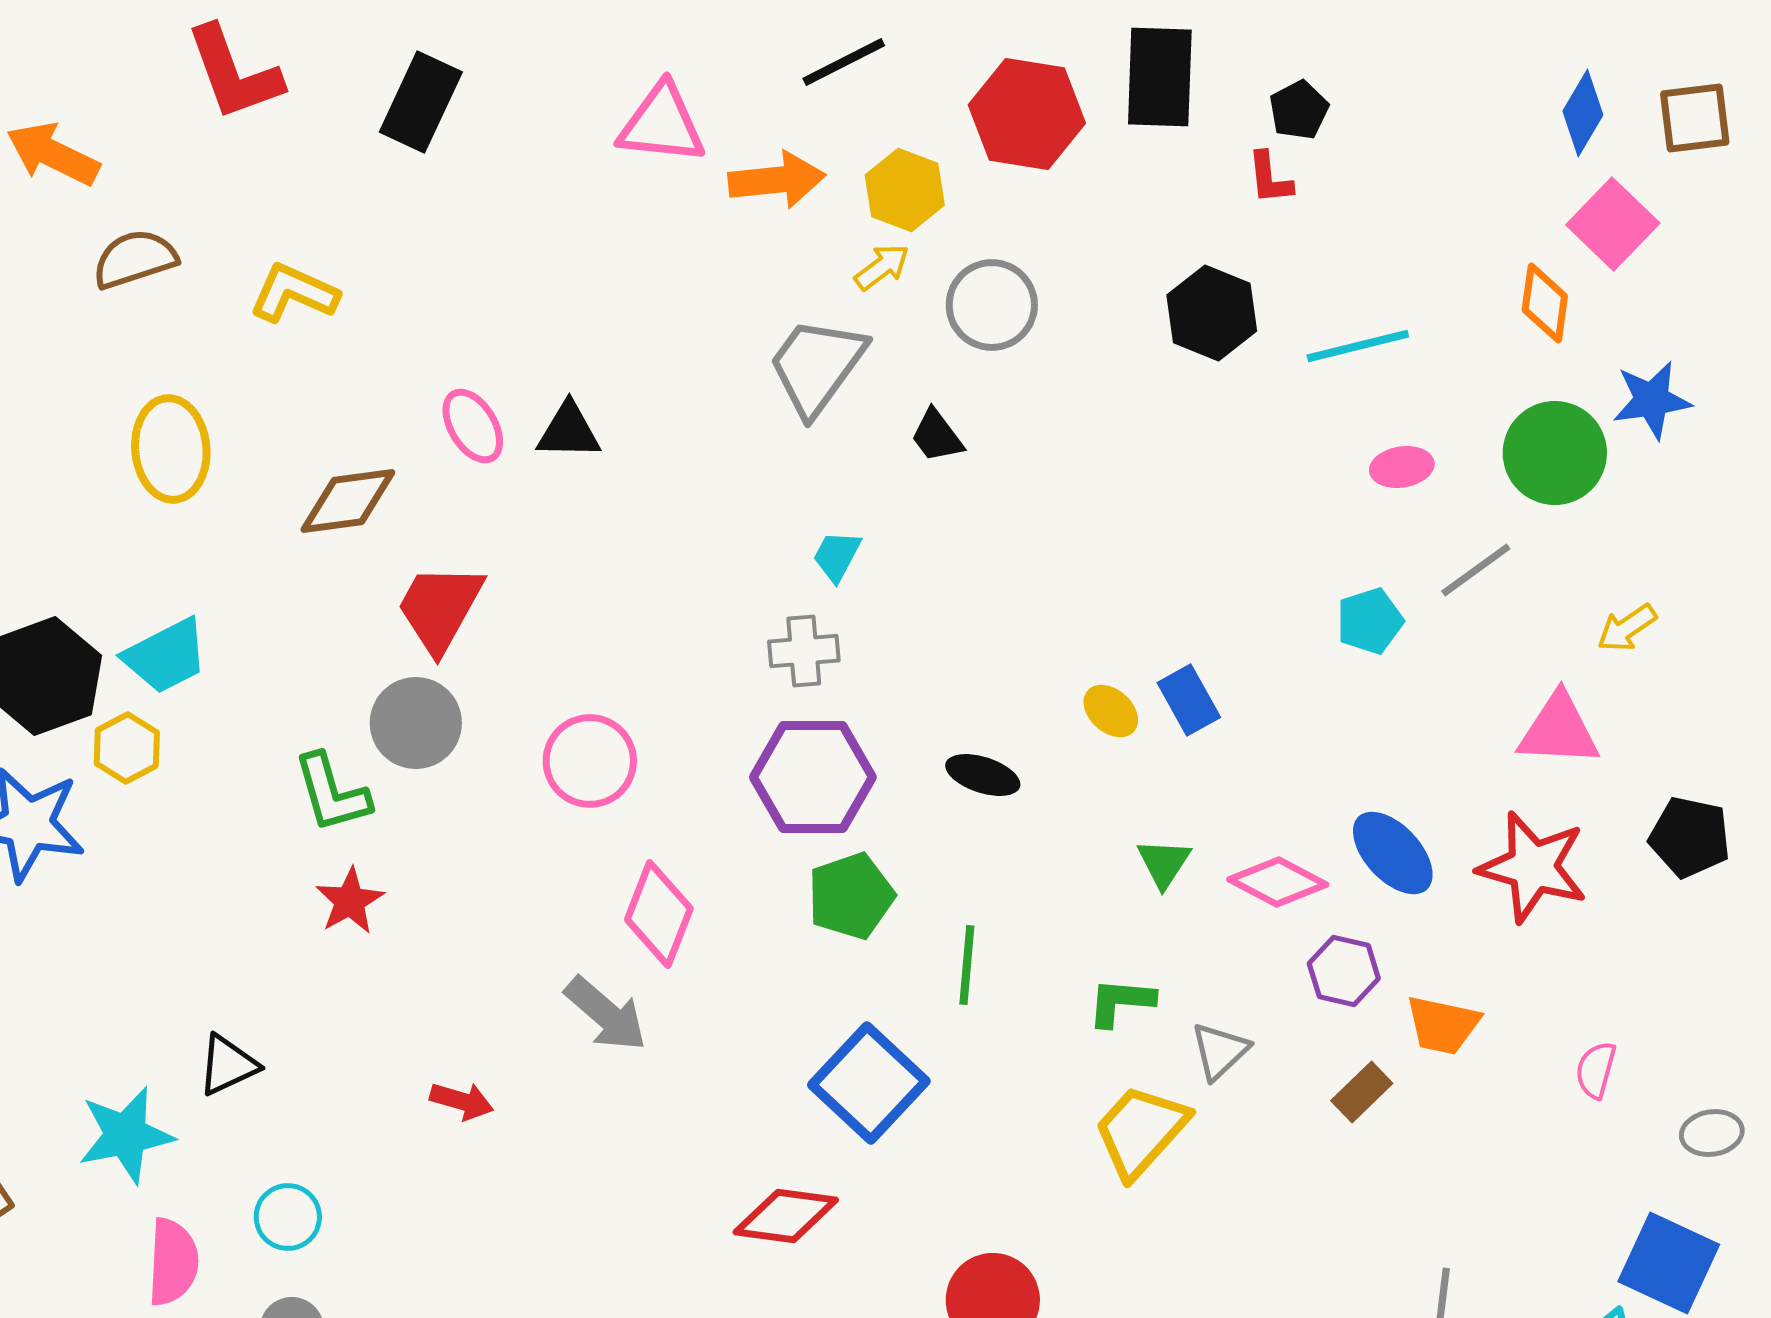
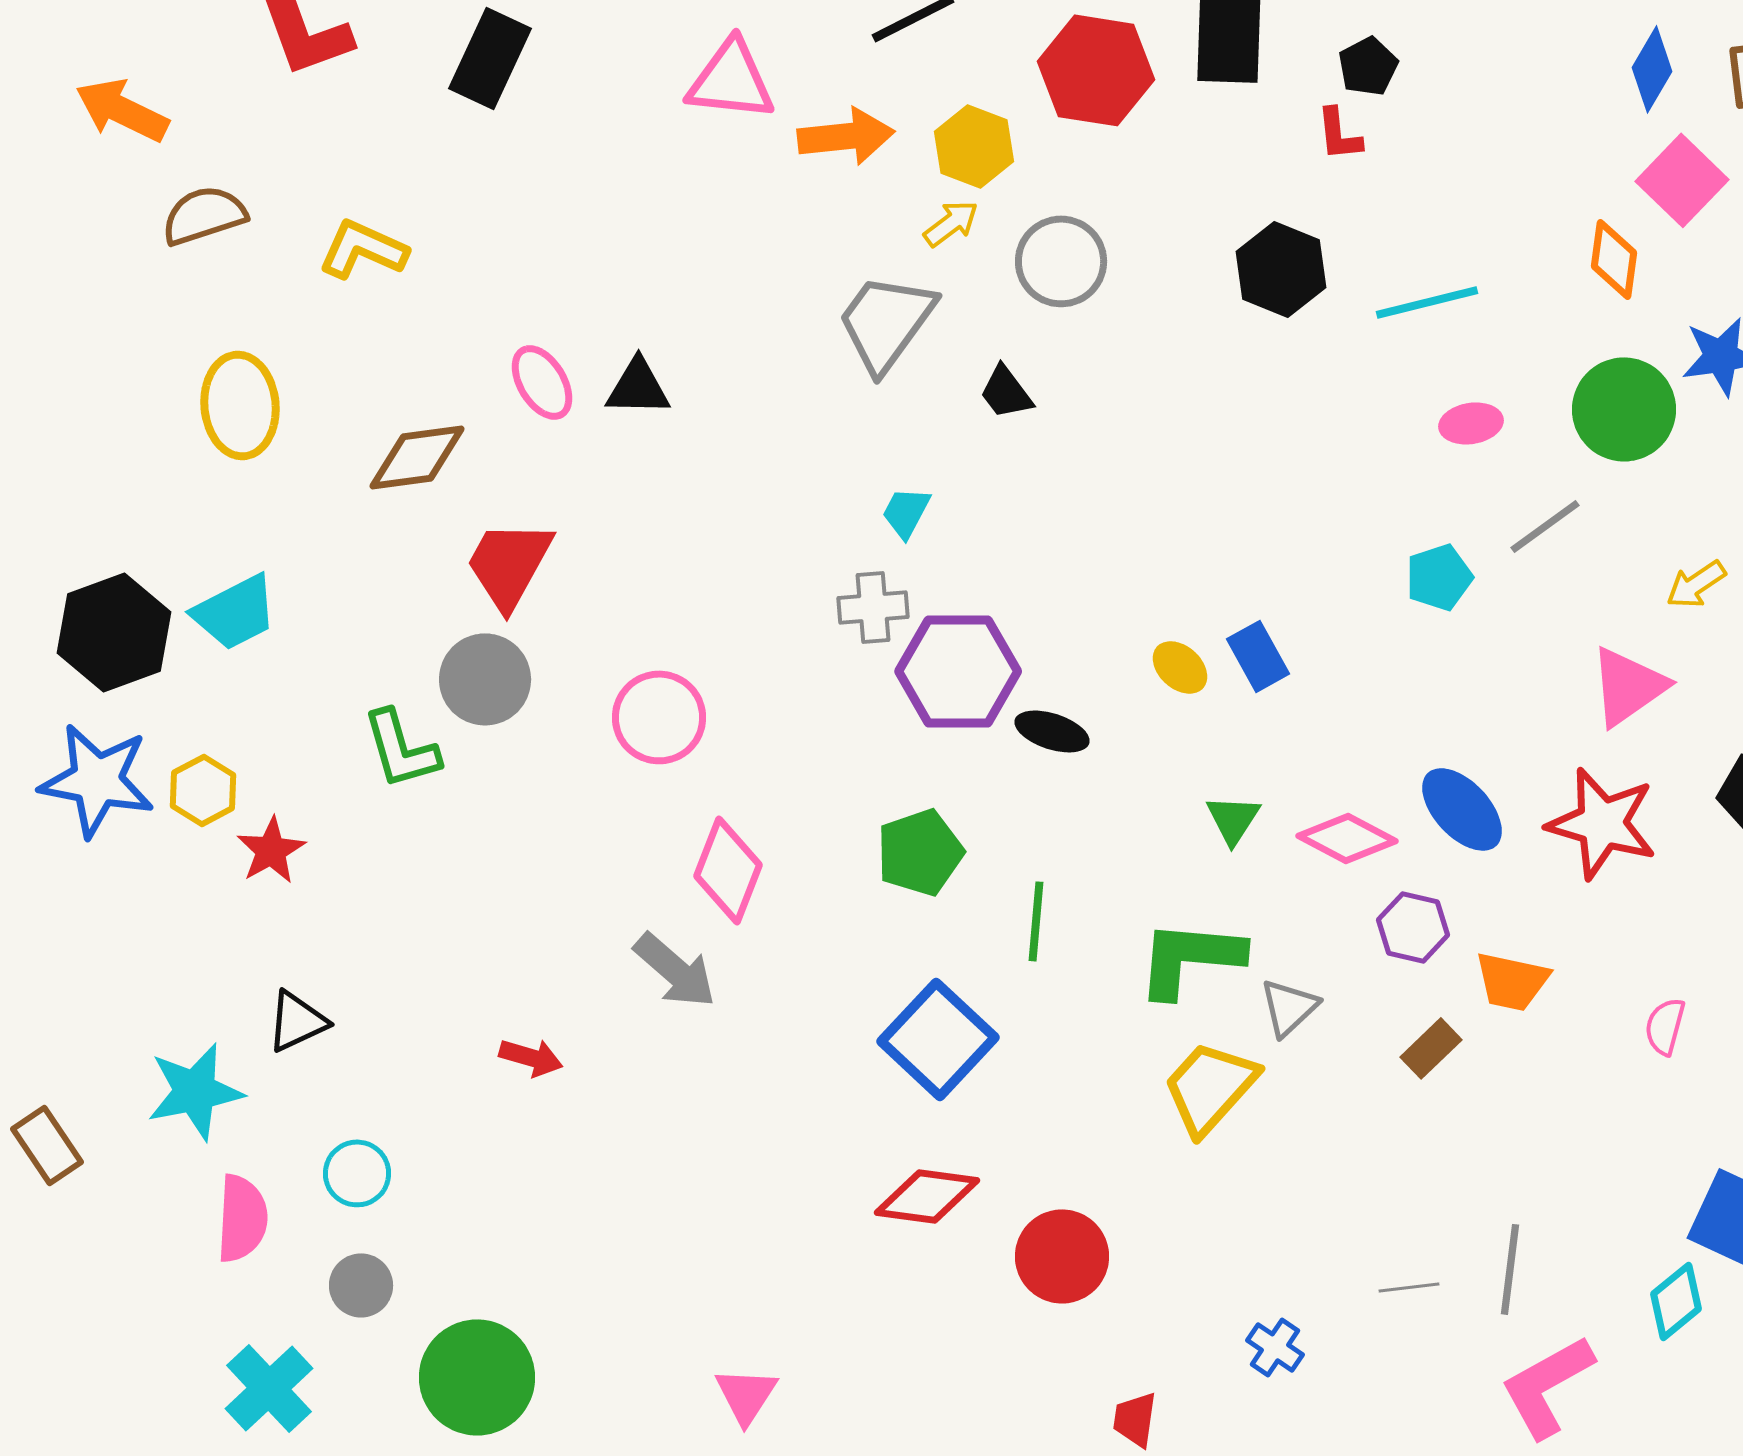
pink triangle: (1559, 730) -> (1628, 686), turned -38
yellow hexagon: (127, 748) -> (203, 790), moved
purple hexagon: (813, 777) -> (958, 671), moved
red star: (350, 901) -> (271, 850), moved
green L-shape: (1121, 1002) -> (1190, 958), size x1.6
red diamond: (786, 1216) -> (927, 1196), moved

